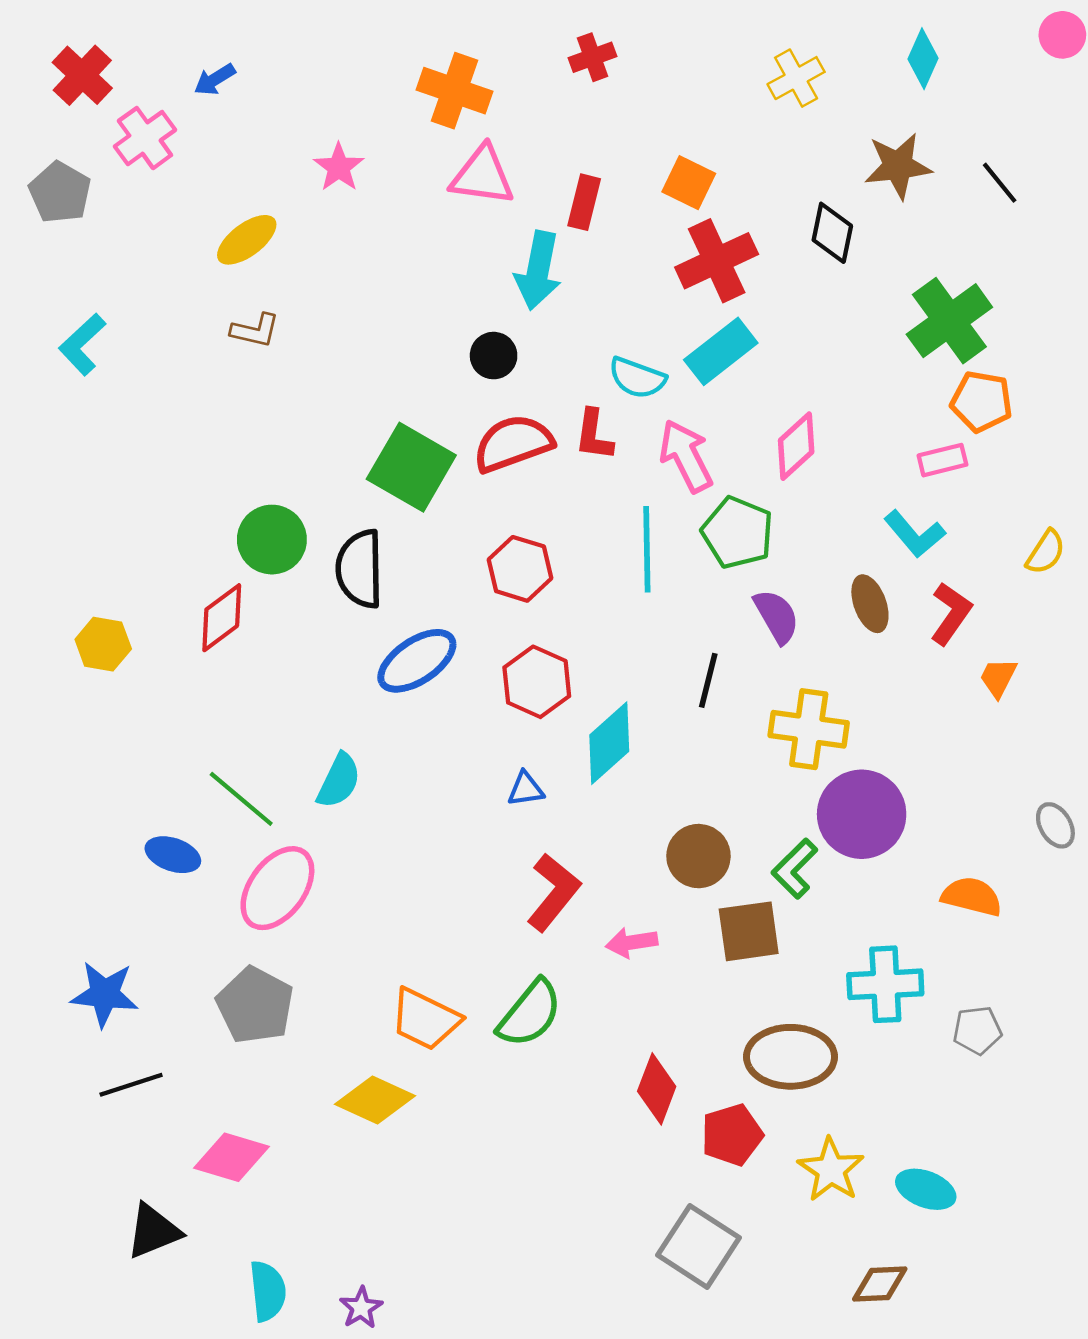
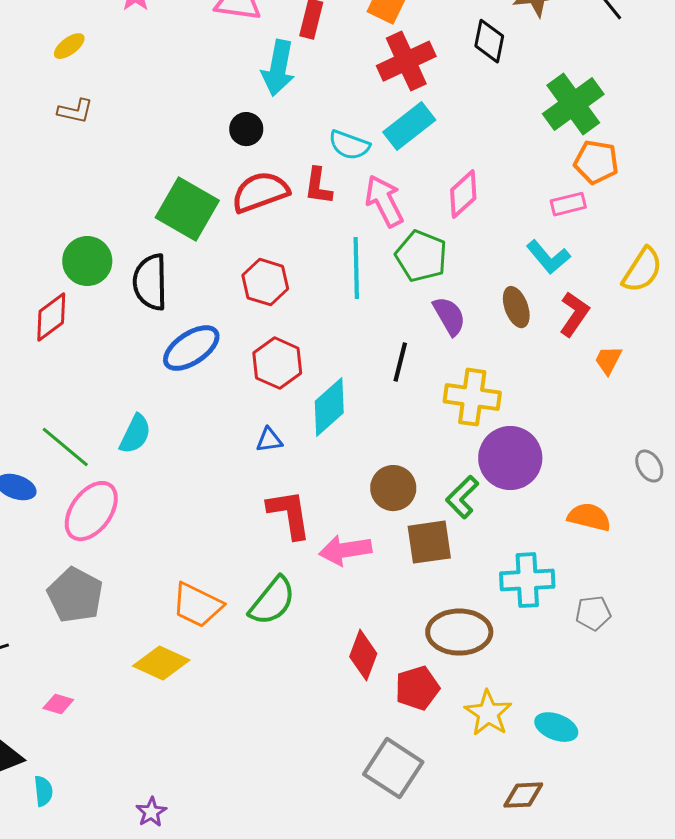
yellow ellipse: (247, 240) -> (69, 46), size x0.7
yellow semicircle: (1046, 552) -> (642, 270), size x1.4
red L-shape: (553, 892) -> (289, 514), turned -48
pink arrow: (632, 942) -> (345, 550), size x1.4
pink diamond: (231, 1157) -> (58, 704), size x0.6
cyan semicircle: (268, 1291) -> (43, 791), moved, size x0.7

